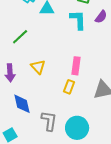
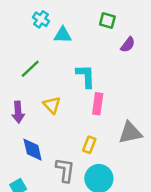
cyan L-shape: (78, 20) -> (86, 76), moved
yellow rectangle: (69, 87) -> (89, 145), moved

